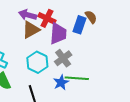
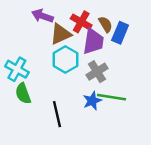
purple arrow: (28, 15) -> (42, 16), moved
brown semicircle: (91, 17) -> (105, 24), moved
cyan hexagon: (37, 62) -> (65, 60), moved

